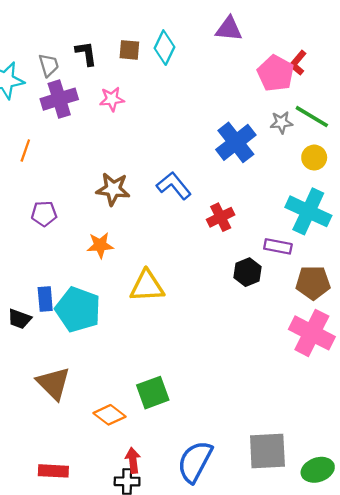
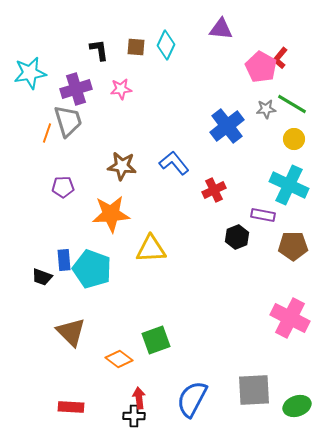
gray trapezoid: (49, 65) -> (68, 121), moved, size x1.6
orange star: (100, 245) -> (111, 214), size x1.6
pink cross: (312, 333) -> (290, 318), moved

